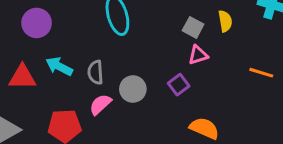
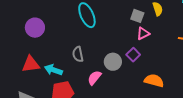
cyan arrow: (59, 66) -> (53, 70), moved
gray circle: (133, 89) -> (113, 62), moved
pink semicircle: (100, 104) -> (94, 78), moved

